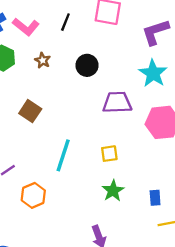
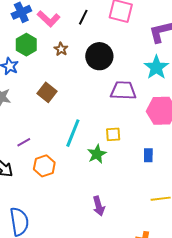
black circle: (87, 65) -> (99, 56), size x1.4
green star: (113, 191) -> (97, 154), moved
blue rectangle: (155, 198) -> (148, 155), moved

